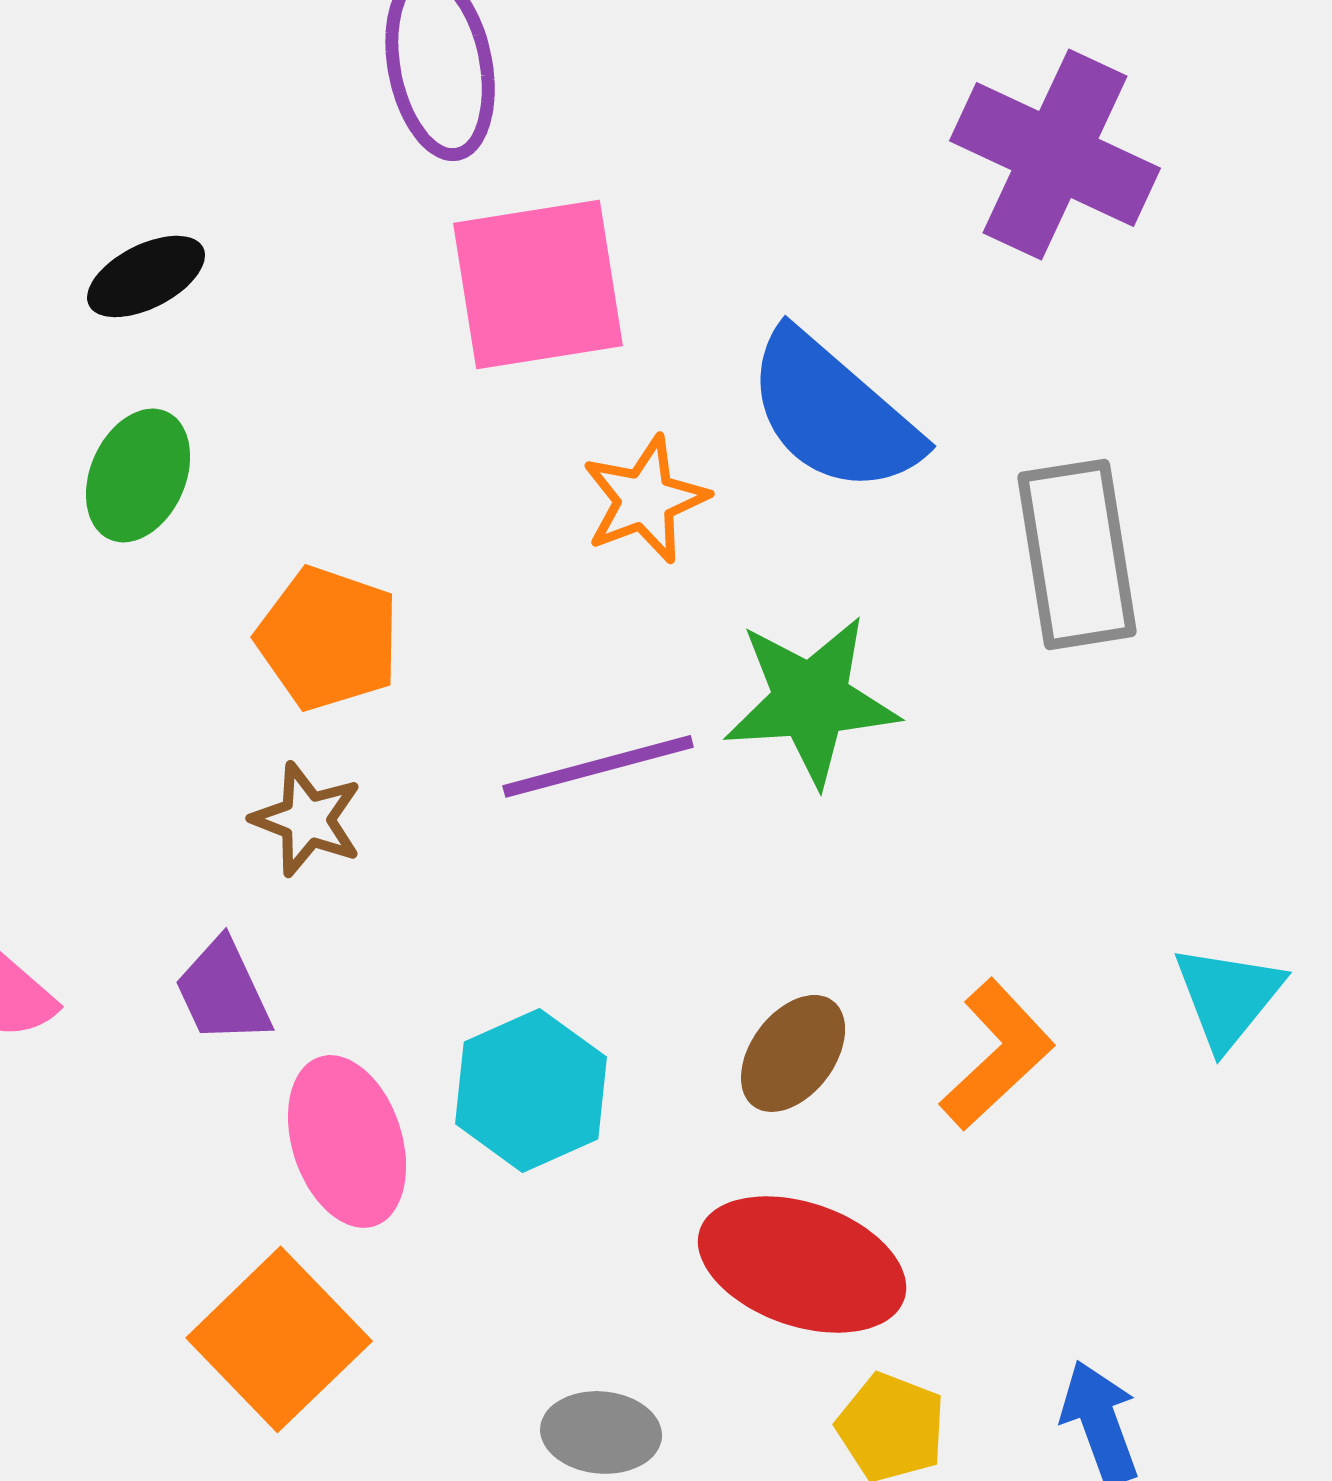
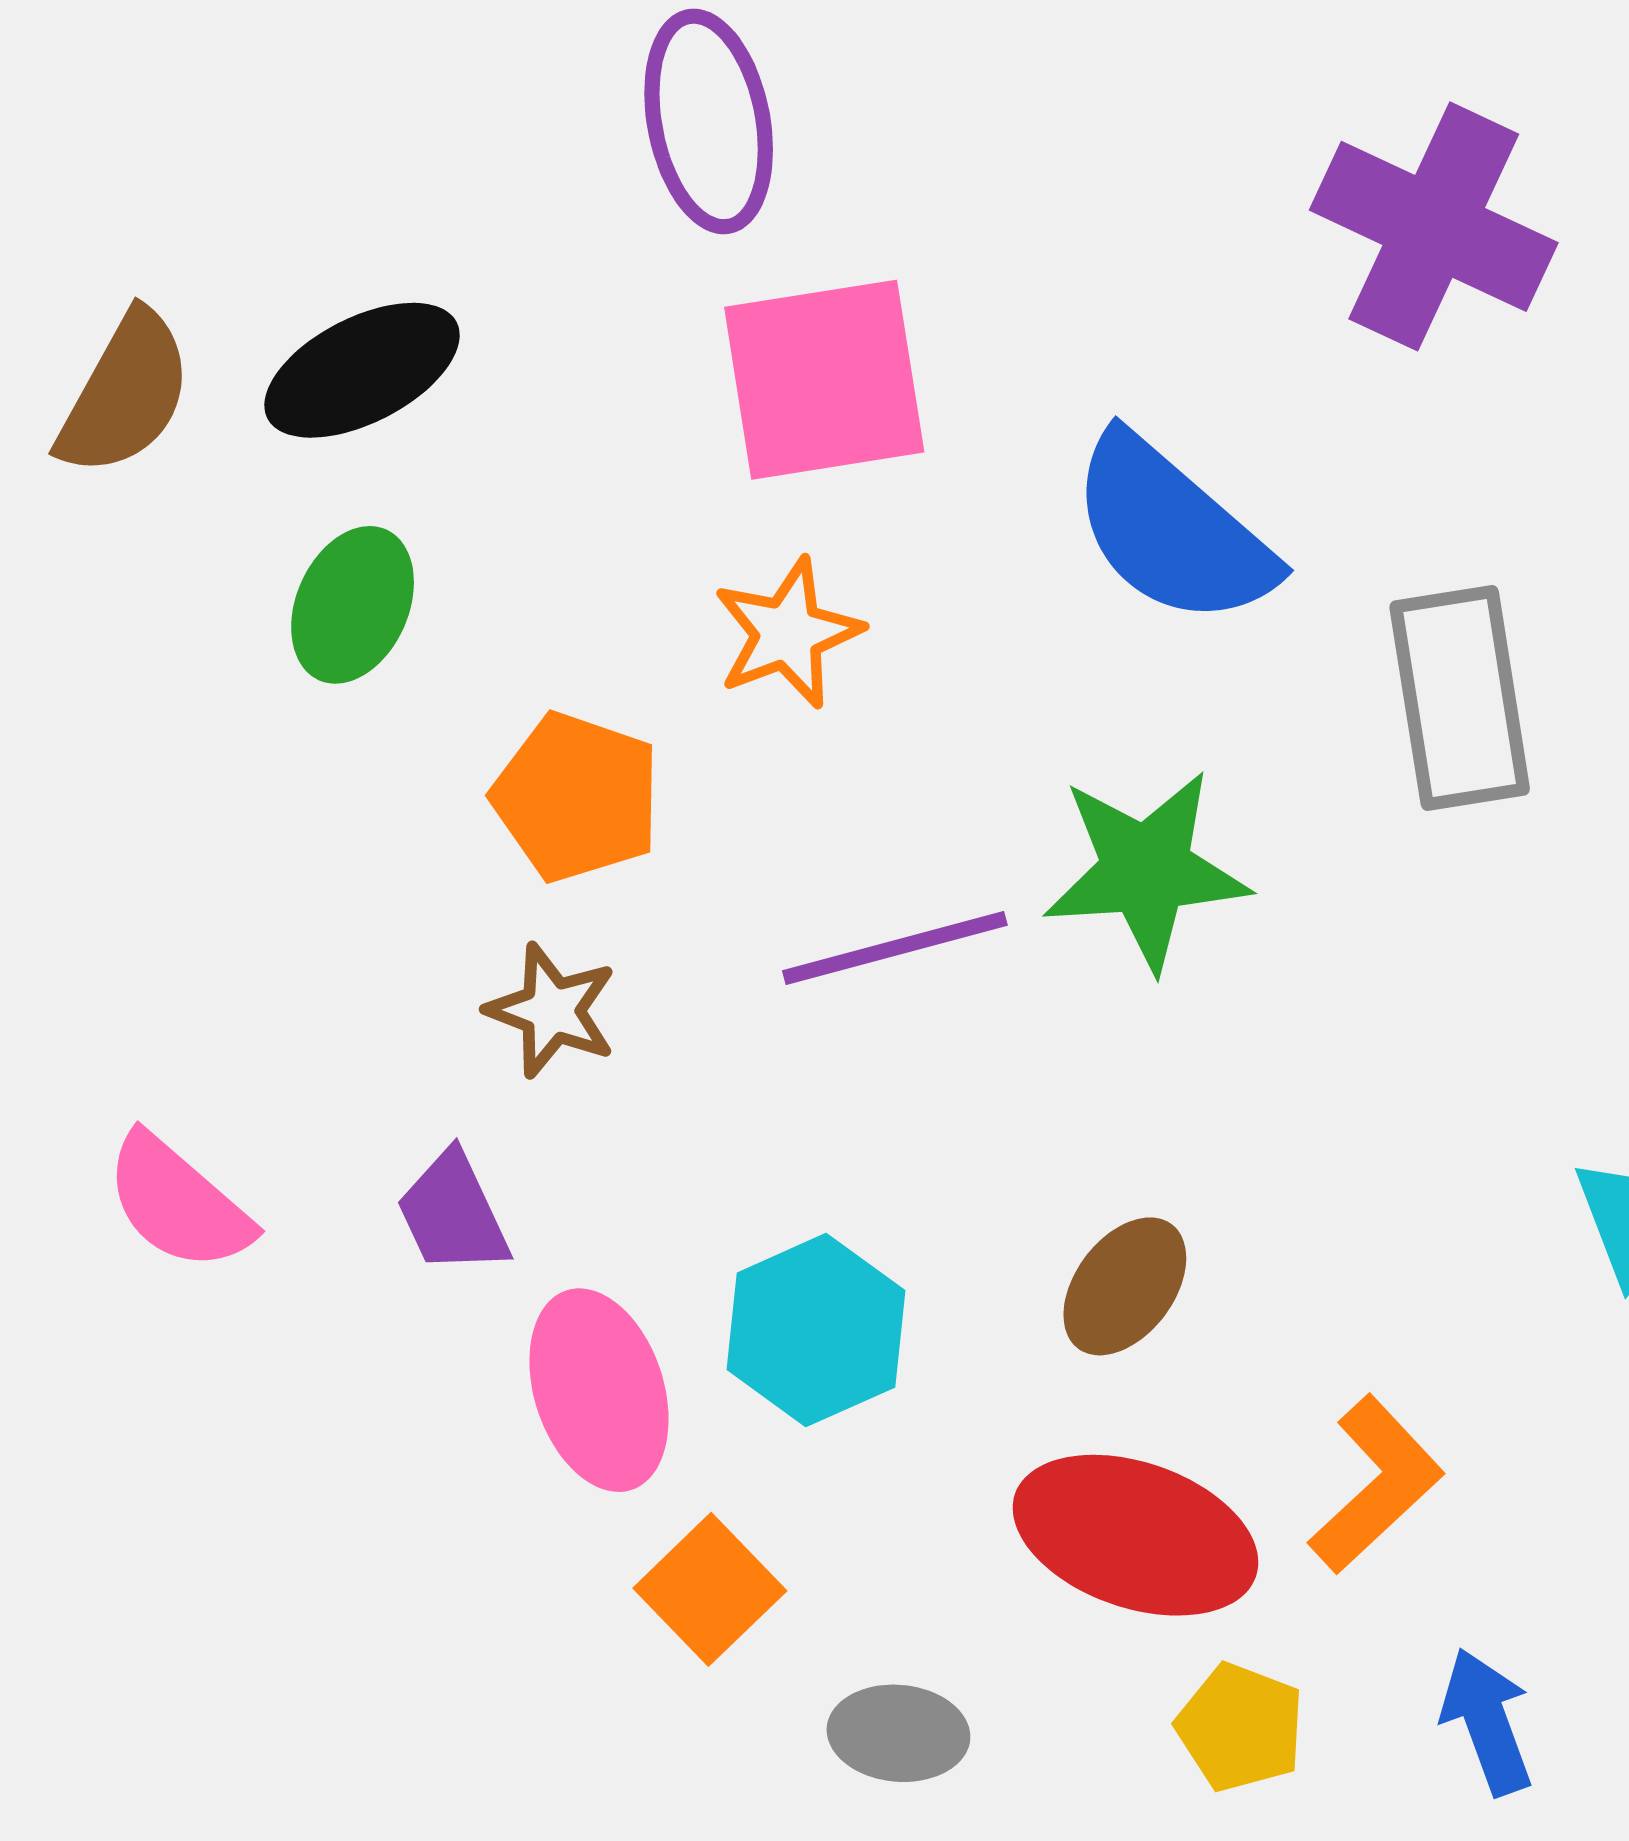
black ellipse: (146, 276) -> (362, 370), size x1.4
orange star: (645, 499) -> (788, 633), moved
orange L-shape: (997, 1054) -> (1376, 1484), moved
orange square: (279, 1339) -> (710, 1589), moved, size x0.7

